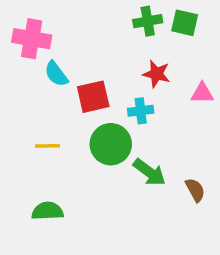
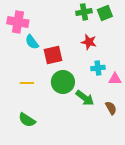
green square: (185, 23) -> (105, 13), turned -35
pink triangle: (202, 93) -> (115, 79), moved
cyan cross: (141, 111) -> (98, 68), moved
green semicircle: (47, 211) -> (27, 120), turned -144

